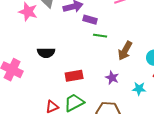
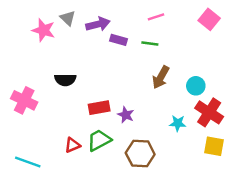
green line: (100, 36) -> (150, 44), moved
purple star: (112, 78) -> (126, 115), moved

